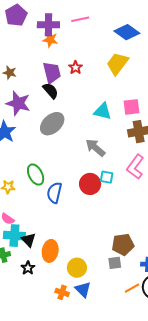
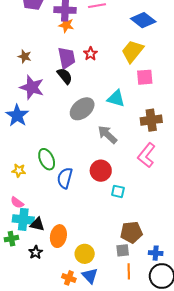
pink square: (131, 107) -> (145, 77), moved
gray ellipse: (52, 124) -> (82, 109), moved
cyan square: (107, 177) -> (118, 191), moved
black triangle: (29, 240) -> (37, 224), turned -35
orange line: (132, 288) -> (129, 271), moved, turned -63

